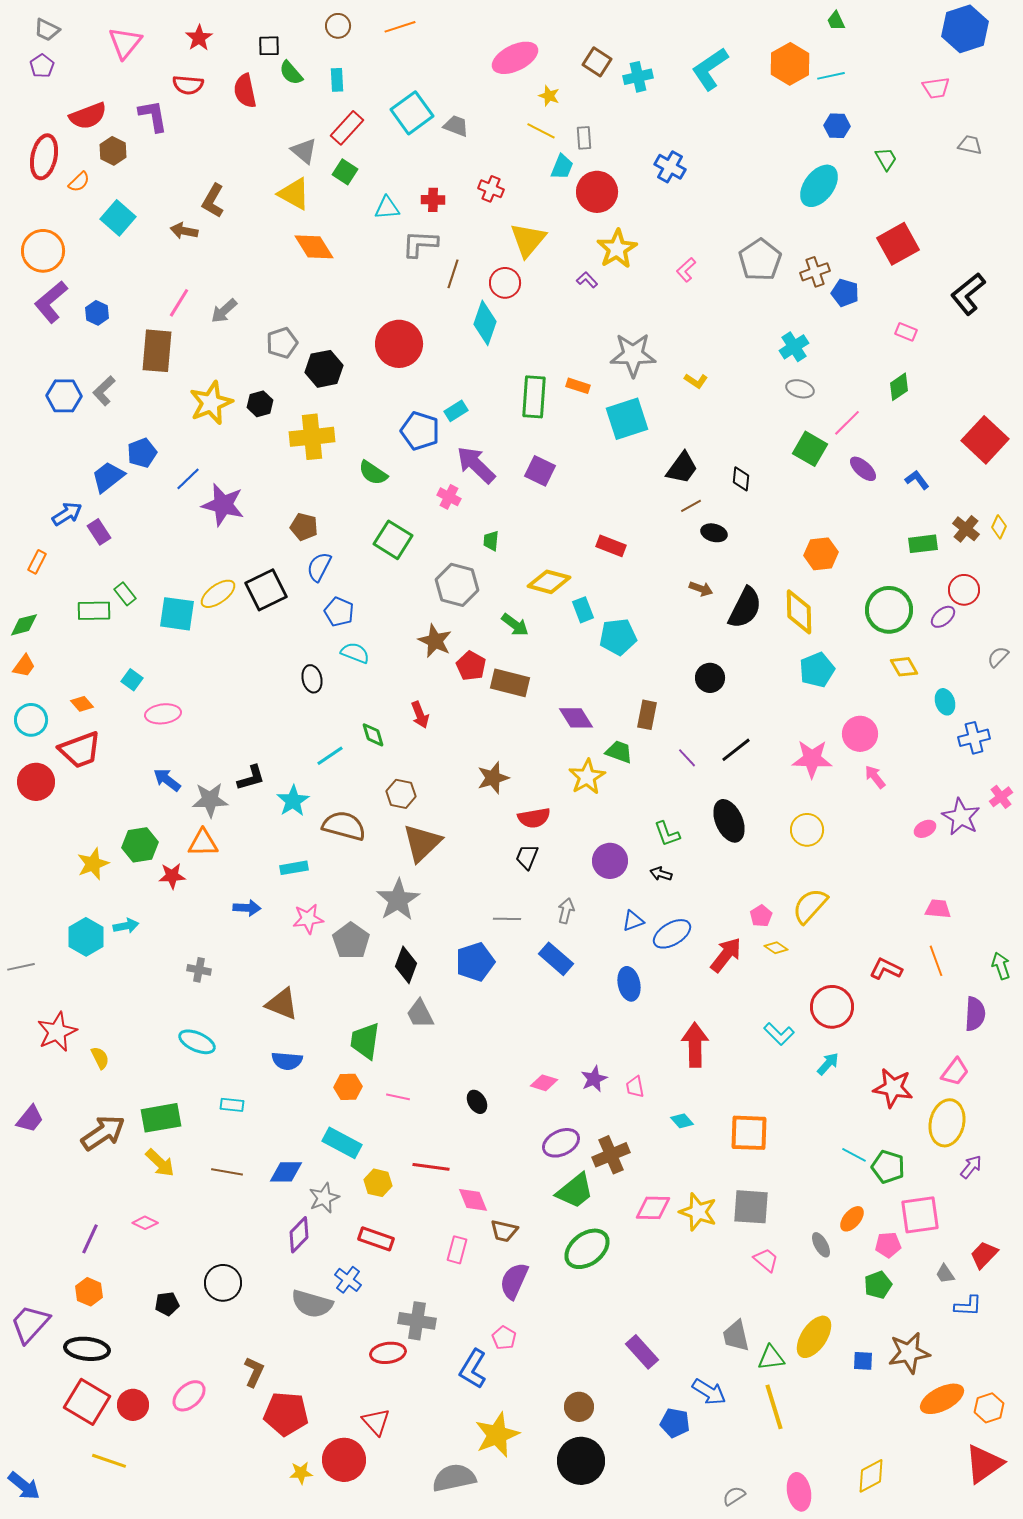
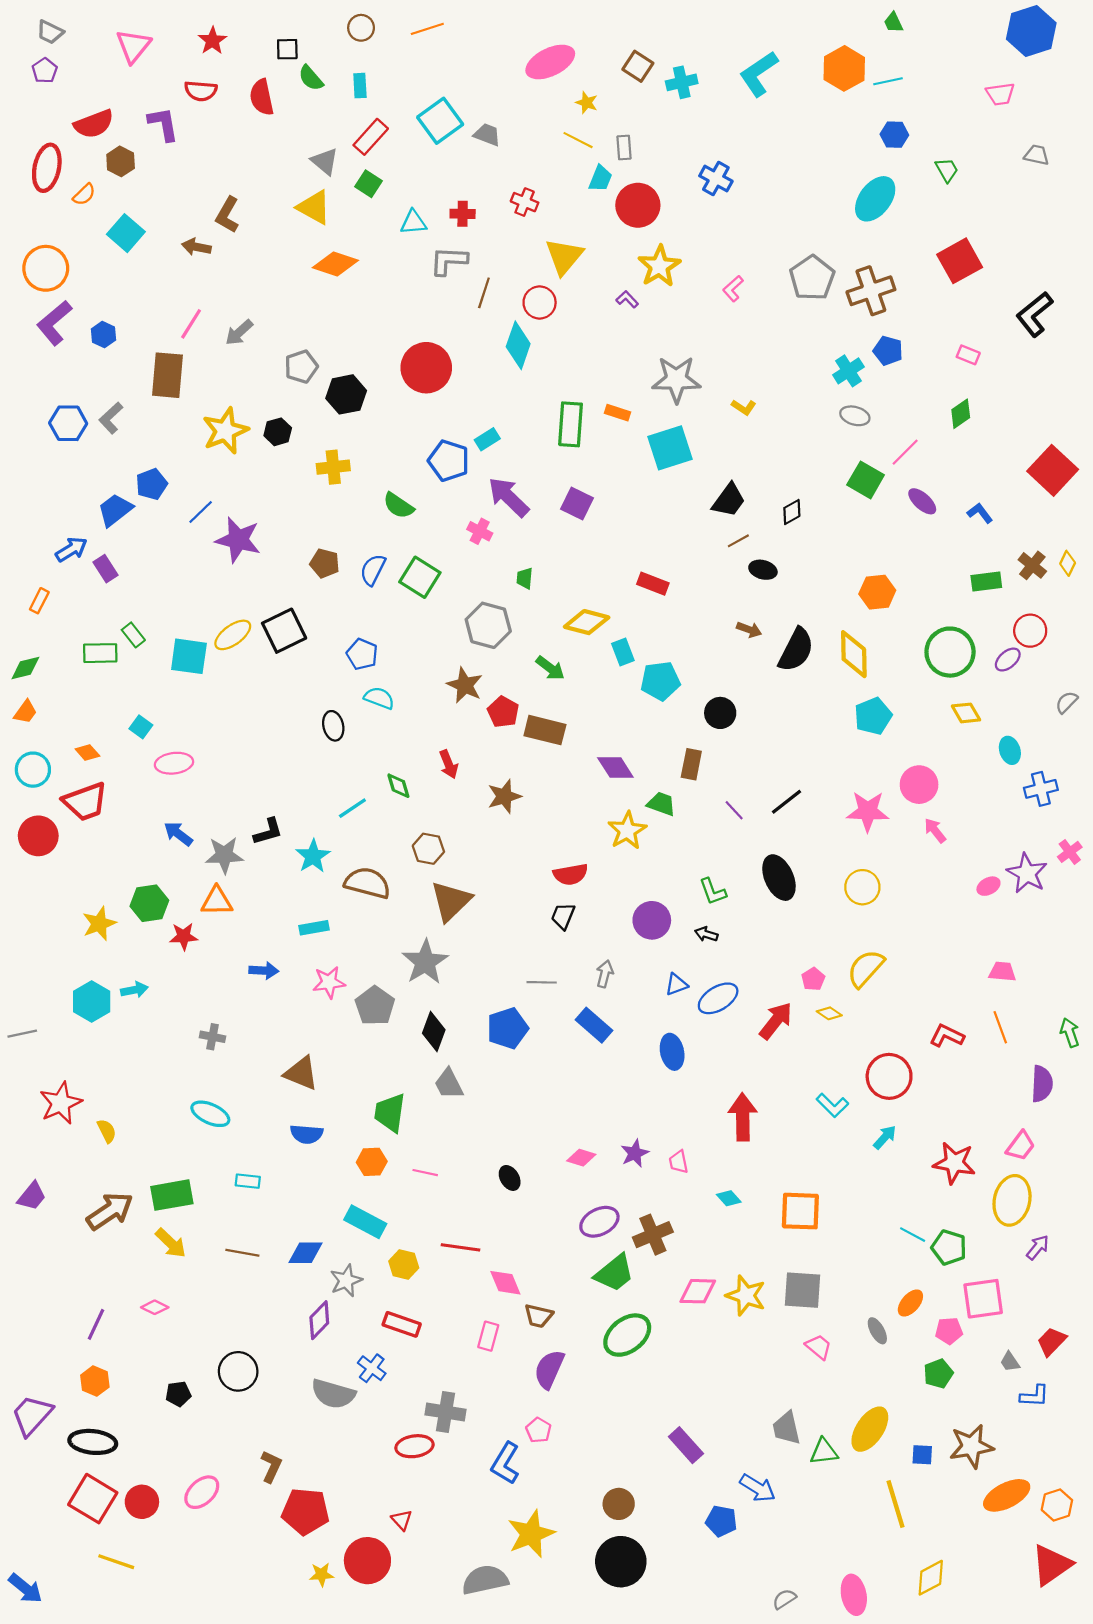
orange diamond: (314, 247) -> (335, 264), turned -39
brown cross: (815, 272) -> (871, 291), size x1.5
blue pentagon: (845, 293) -> (888, 351), moved
yellow cross: (312, 437) -> (333, 467), size x0.7
black diamond: (741, 479) -> (792, 512), turned 55
blue semicircle: (319, 567) -> (373, 570), moved
black circle: (710, 678) -> (720, 713), moved
brown star: (493, 778) -> (504, 796), moved
yellow line: (774, 1407) -> (895, 1504), moved
red triangle: (376, 1422) -> (402, 1520), size x0.7

